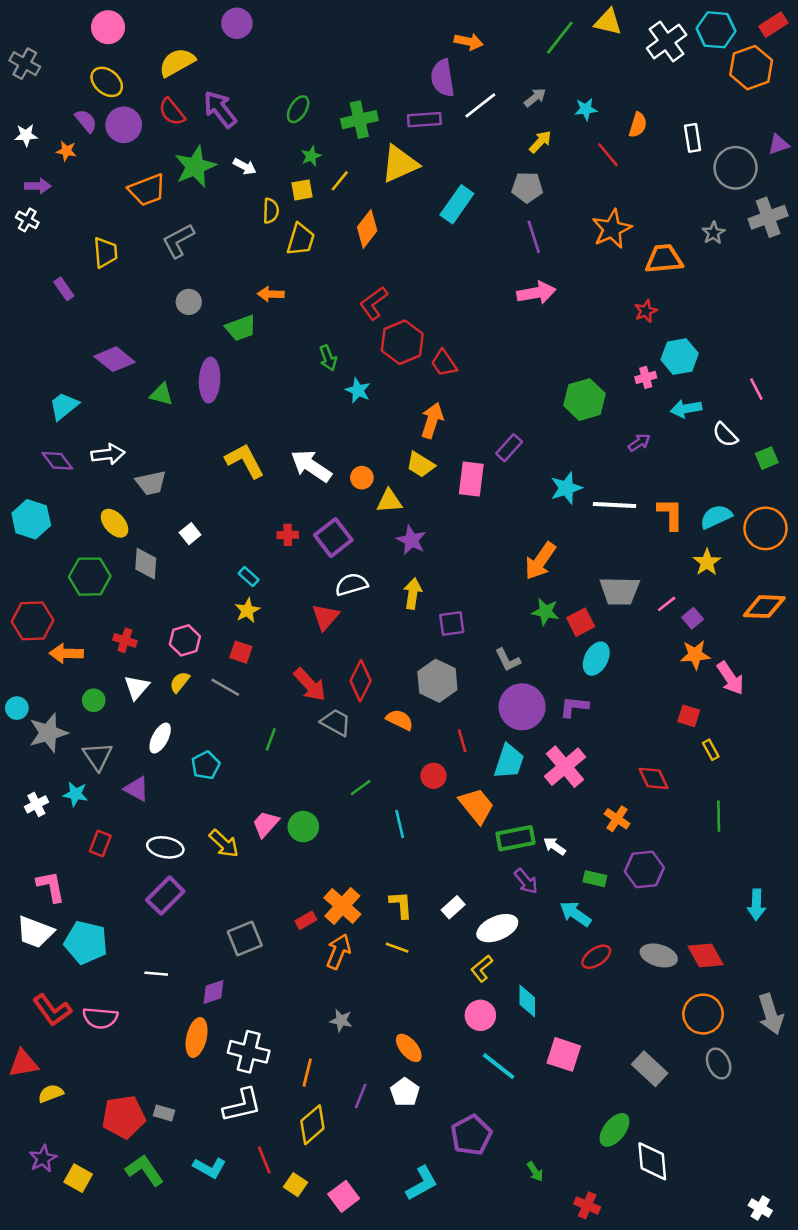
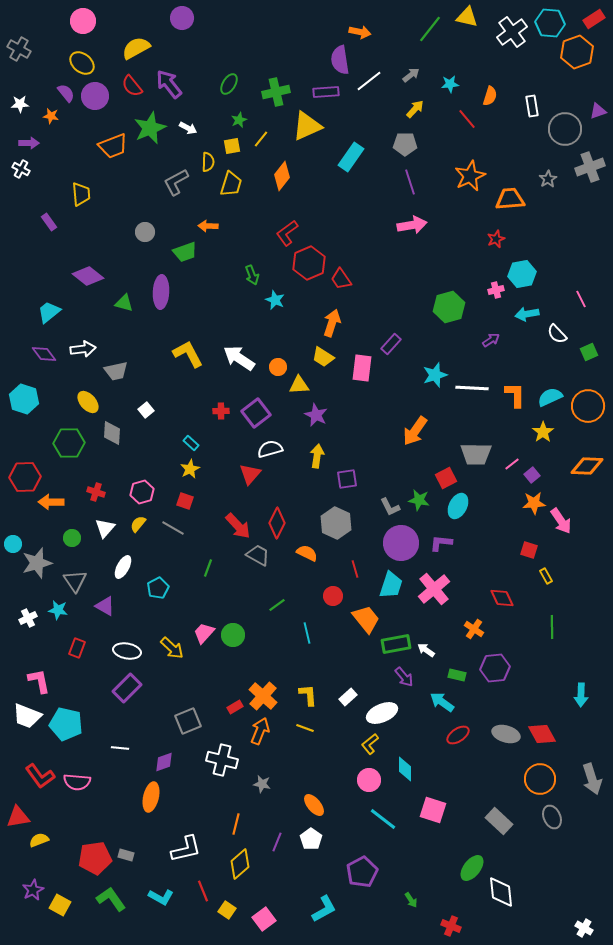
gray L-shape: (178, 241) -> (176, 182), moved
green star: (545, 612) -> (419, 500), moved
white cross: (249, 1052) -> (222, 760), moved

